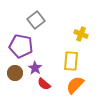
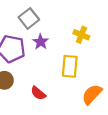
purple star: (35, 68) -> (41, 42), moved
orange semicircle: (75, 85) -> (92, 94), moved

